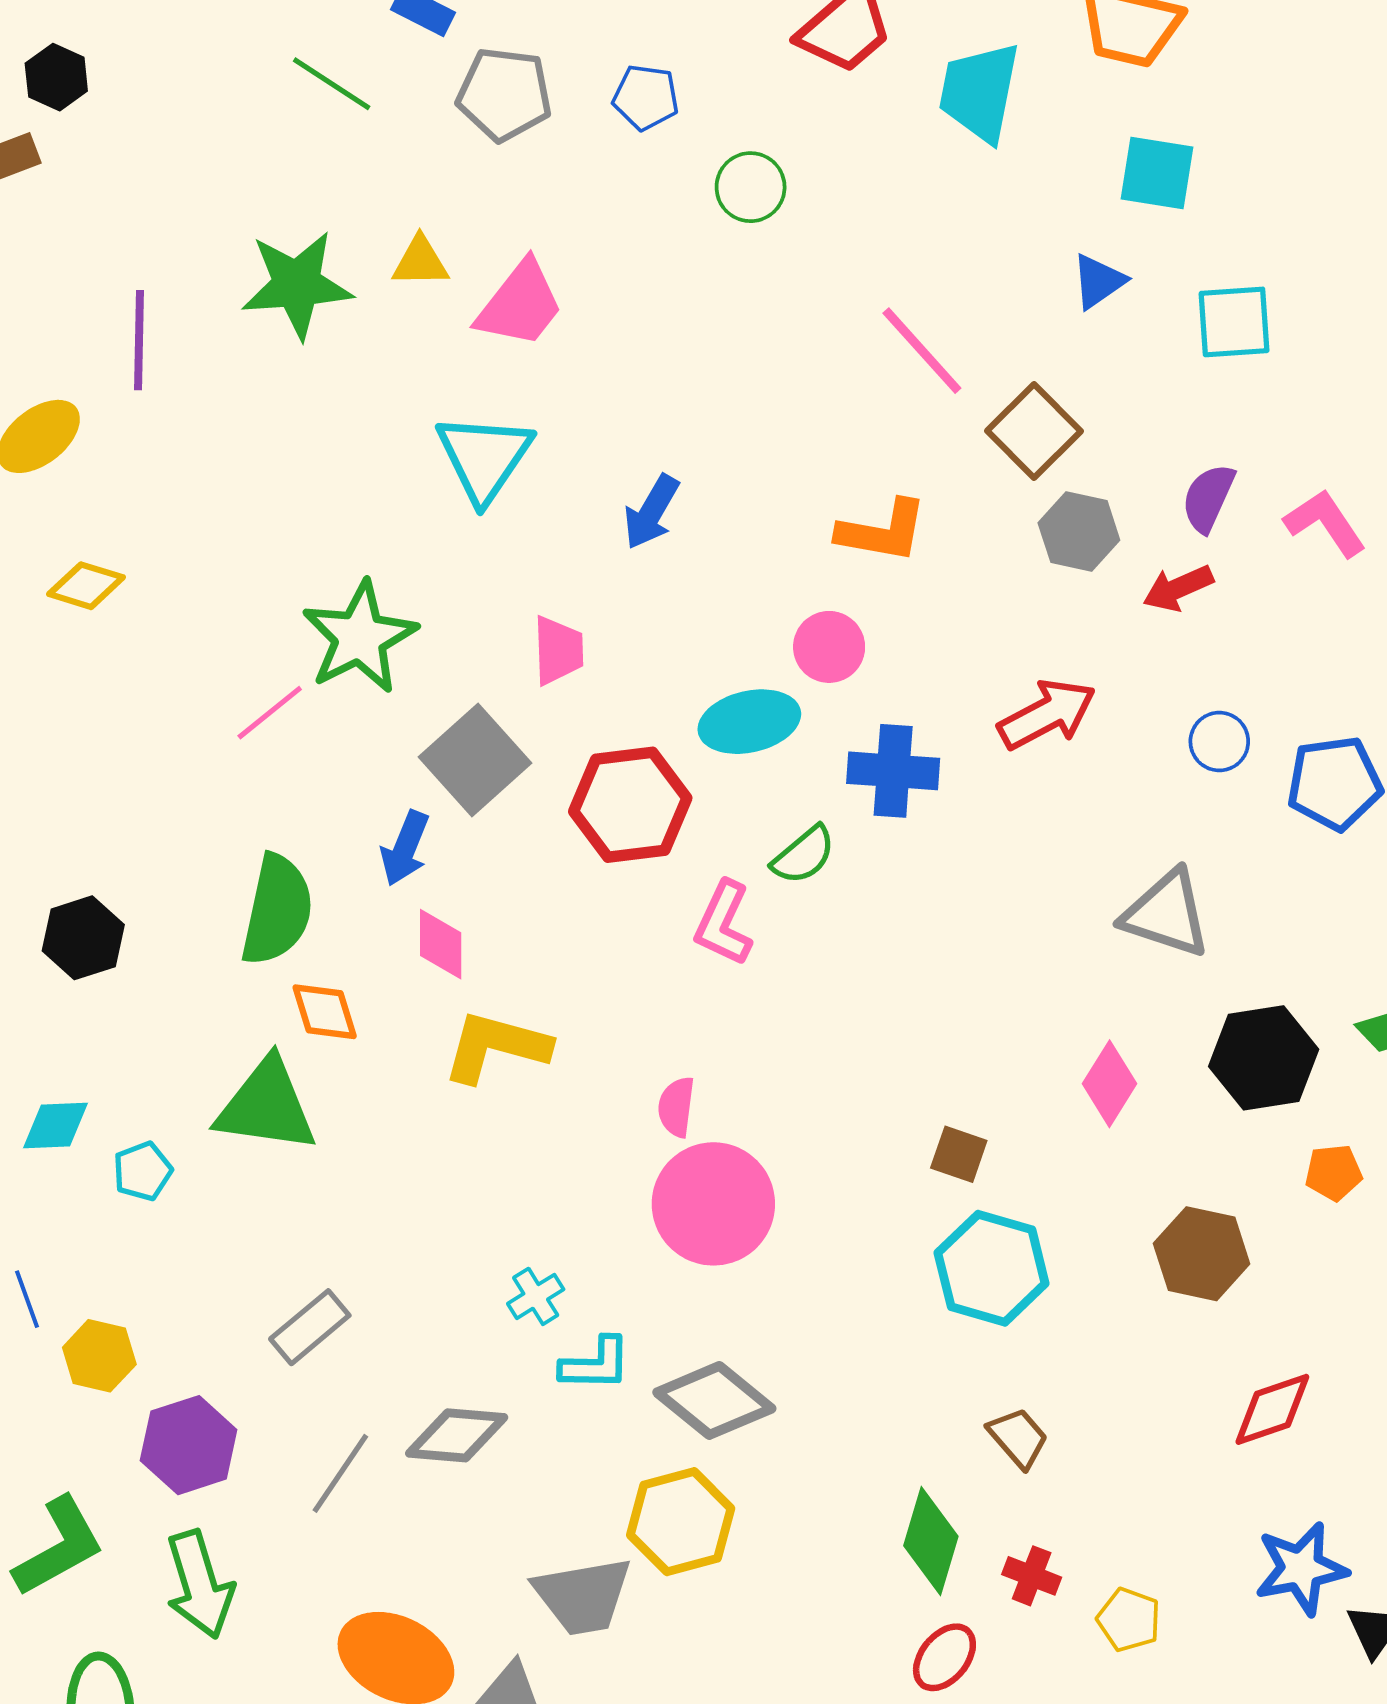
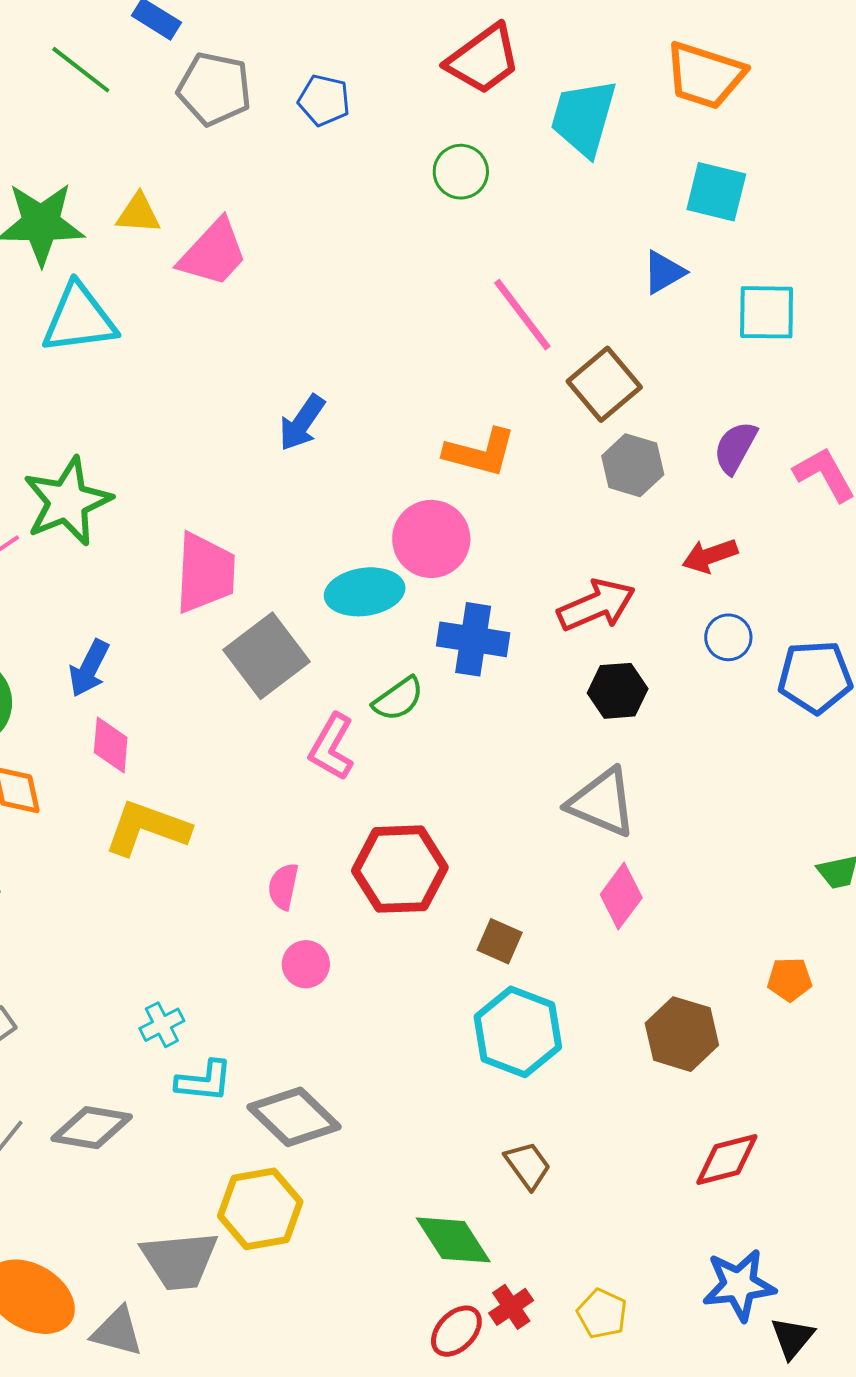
green circle: (751, 187) -> (461, 172), moved
cyan triangle: (484, 458) -> (79, 319), moved, turned 44
red arrow: (1178, 588) -> (710, 556), moved
pink circle: (829, 647) -> (431, 539), size x1.4
pink trapezoid: (558, 650) -> (205, 573), moved, size x1.5
gray square: (475, 760) -> (267, 656), moved
red hexagon: (630, 805) -> (400, 869), moved
gray triangle: (1166, 914) -> (602, 802), moved
black hexagon: (1264, 1058) -> (618, 691), moved, size x0.7
pink circle: (713, 1204) -> (306, 964), size x0.5
green diamond: (931, 1541) -> (453, 1240), turned -54
red cross: (1032, 1576) -> (511, 1307), moved, turned 30

